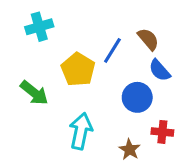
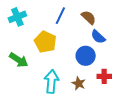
blue line: (112, 50) -> (60, 16), moved
brown star: (130, 149) -> (79, 83), moved

